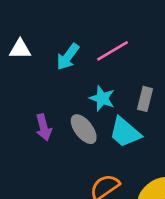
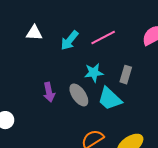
cyan star: (102, 98) -> (94, 73), turned -30

